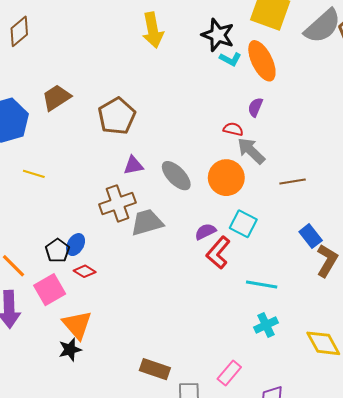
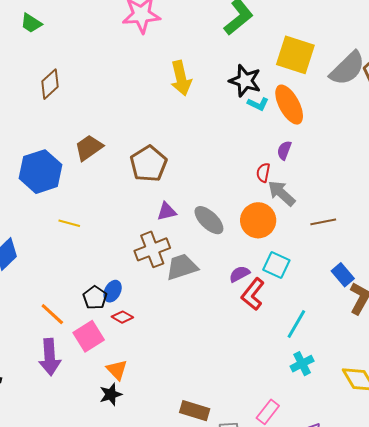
red semicircle: (233, 129) -> (263, 173), turned -90
cyan line: (262, 284) -> (296, 324), turned -68
orange triangle: (77, 325) -> (117, 370), size x0.7

